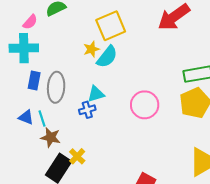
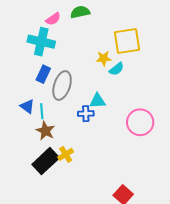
cyan semicircle: (107, 57) -> (116, 69), size x0.7

